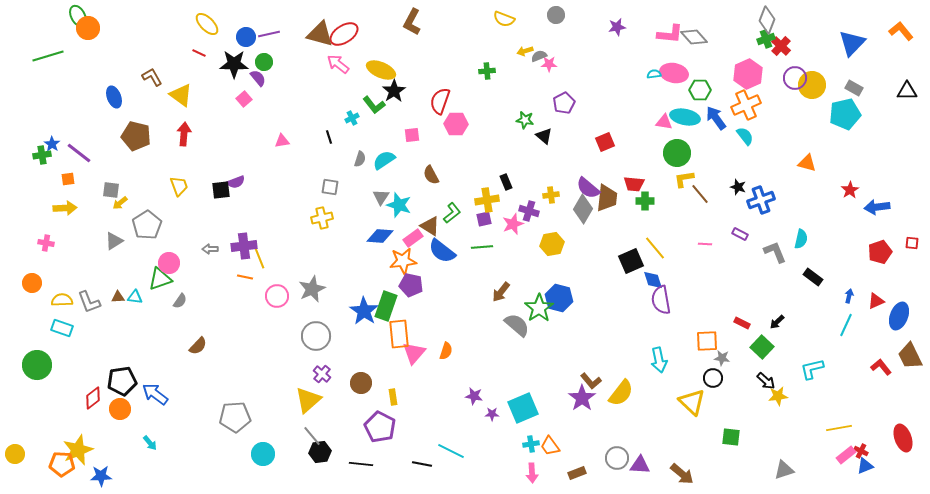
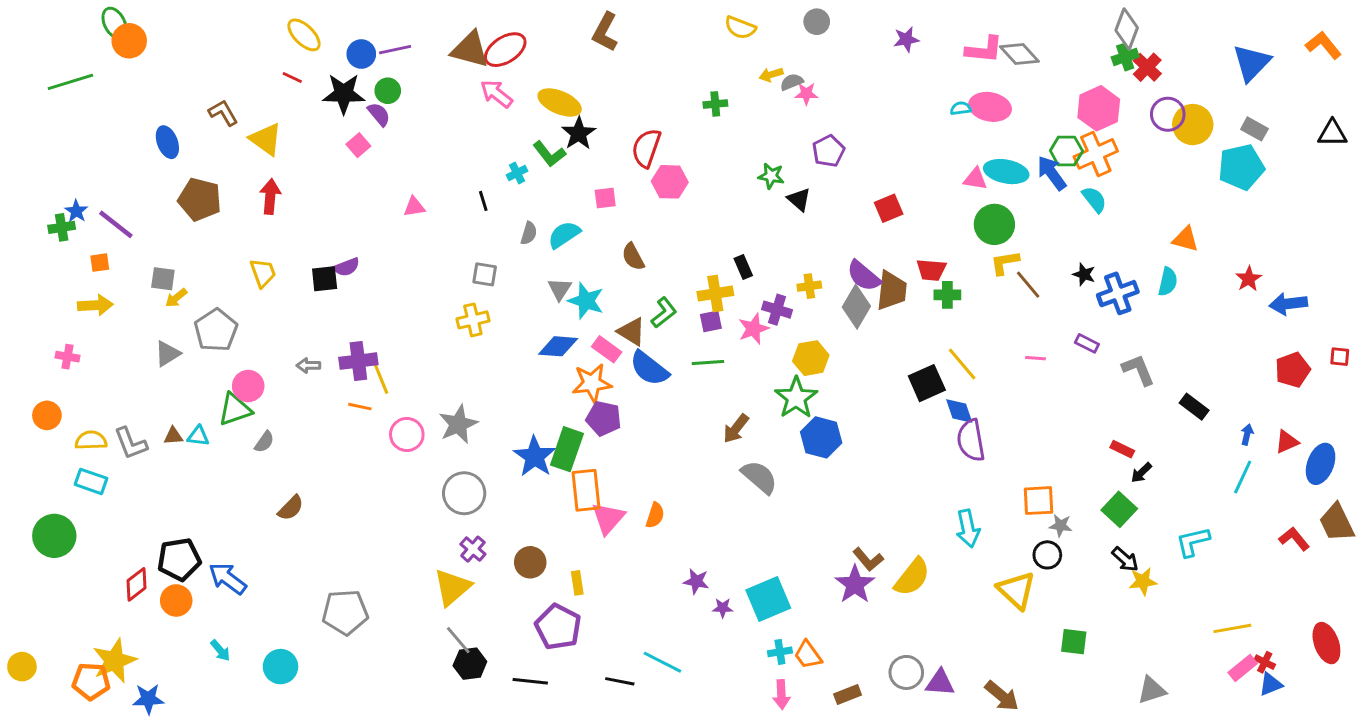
green hexagon: (700, 90) -> (1066, 151), moved
pink rectangle: (413, 238) -> (607, 349), turned 72
cyan semicircle: (801, 239) -> (1168, 282), moved
green star: (539, 308) -> (796, 398), moved
red rectangle: (742, 323) -> (1122, 449), moved
cyan circle: (263, 454) -> (280, 667), moved

